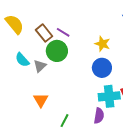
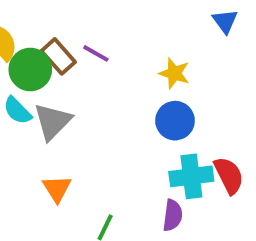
green circle: (57, 51) -> (30, 69), moved
gray triangle: (40, 66) -> (53, 121), size x1.5

